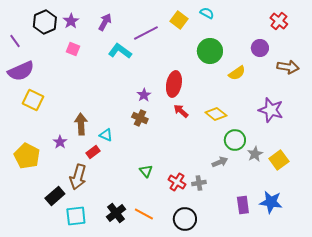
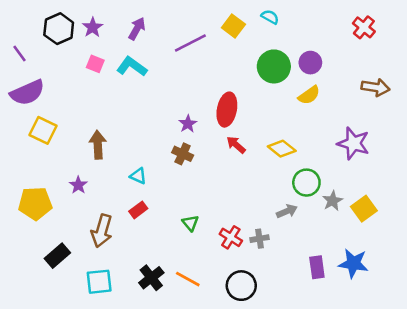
purple circle: (260, 48) -> (310, 63), moved
cyan L-shape: (120, 51) -> (132, 66), moved
brown arrow: (81, 124) -> (98, 145), moved
red rectangle: (93, 152) -> (138, 210), moved
yellow pentagon: (27, 156) -> (35, 203), turned -30
black rectangle: (55, 196) -> (57, 256), moved

